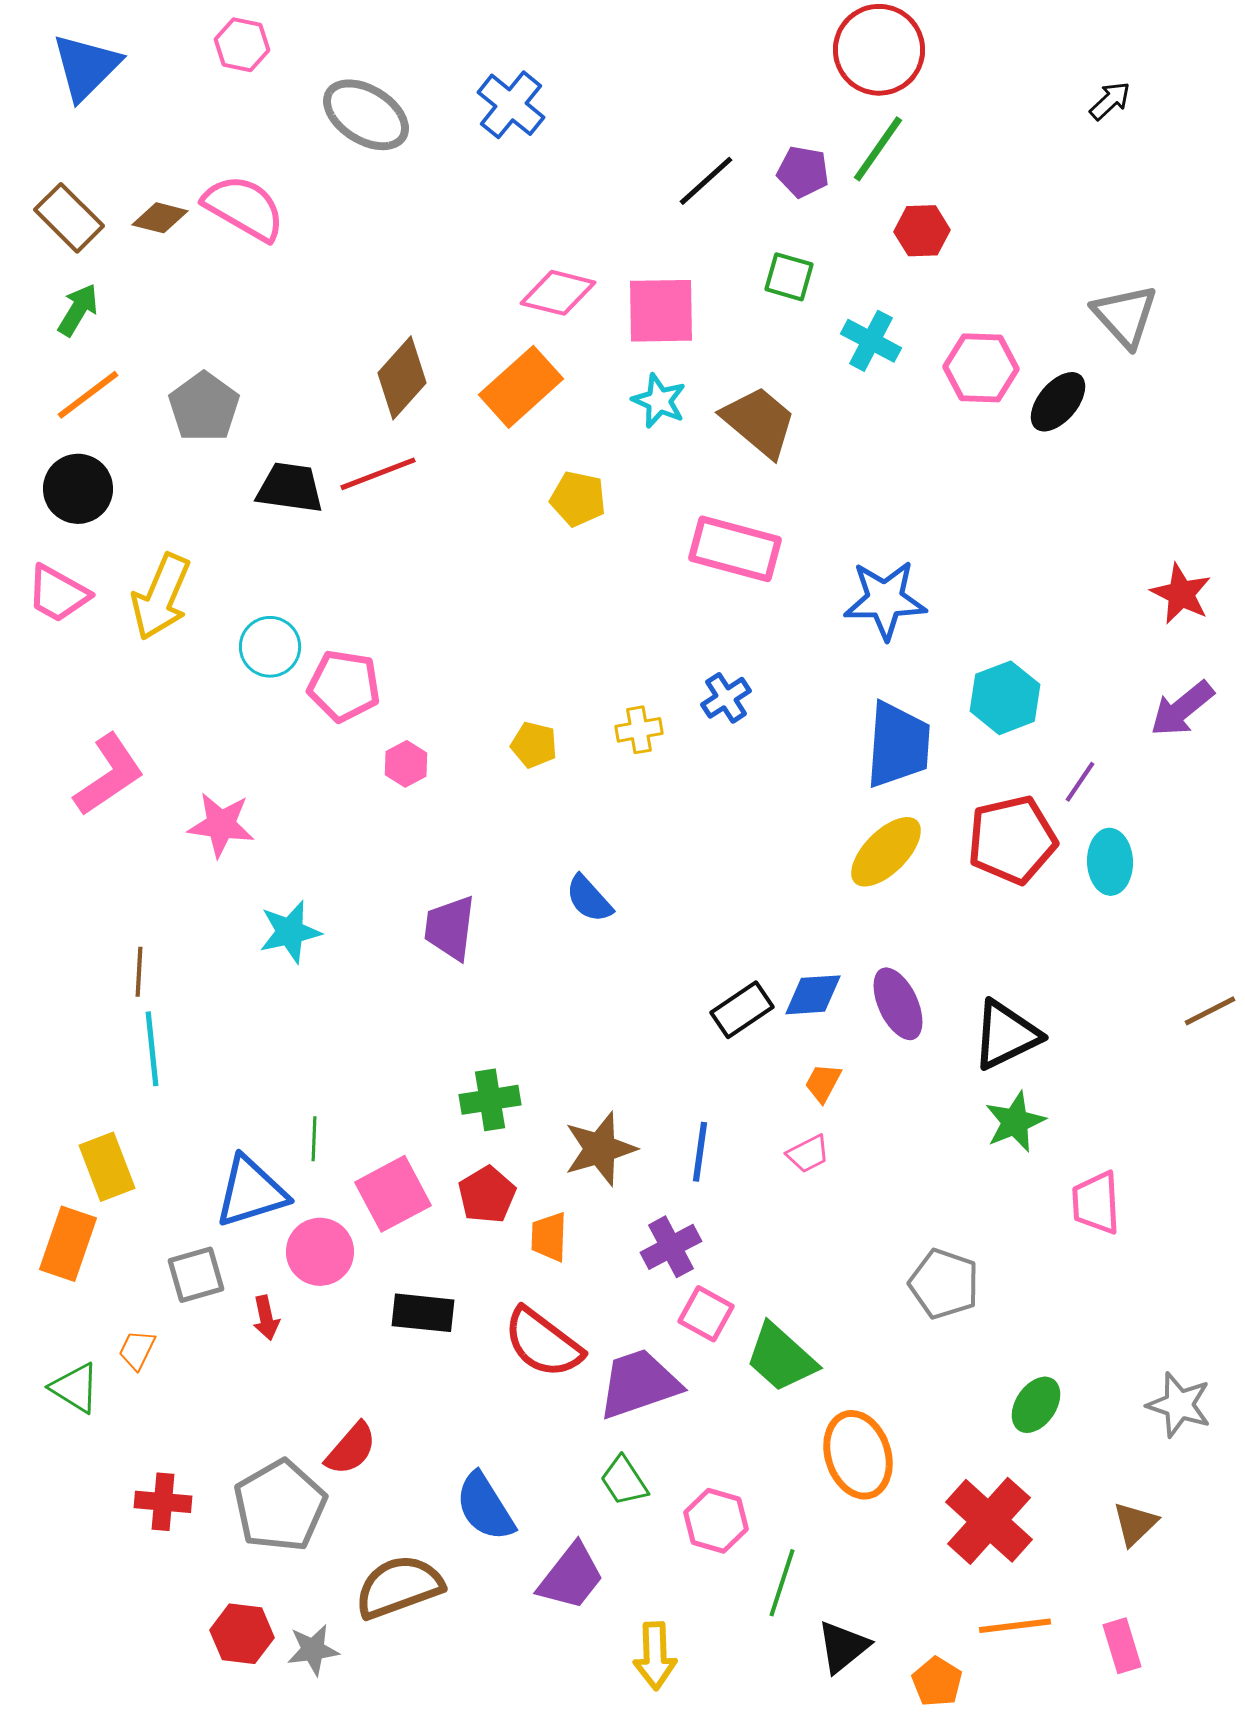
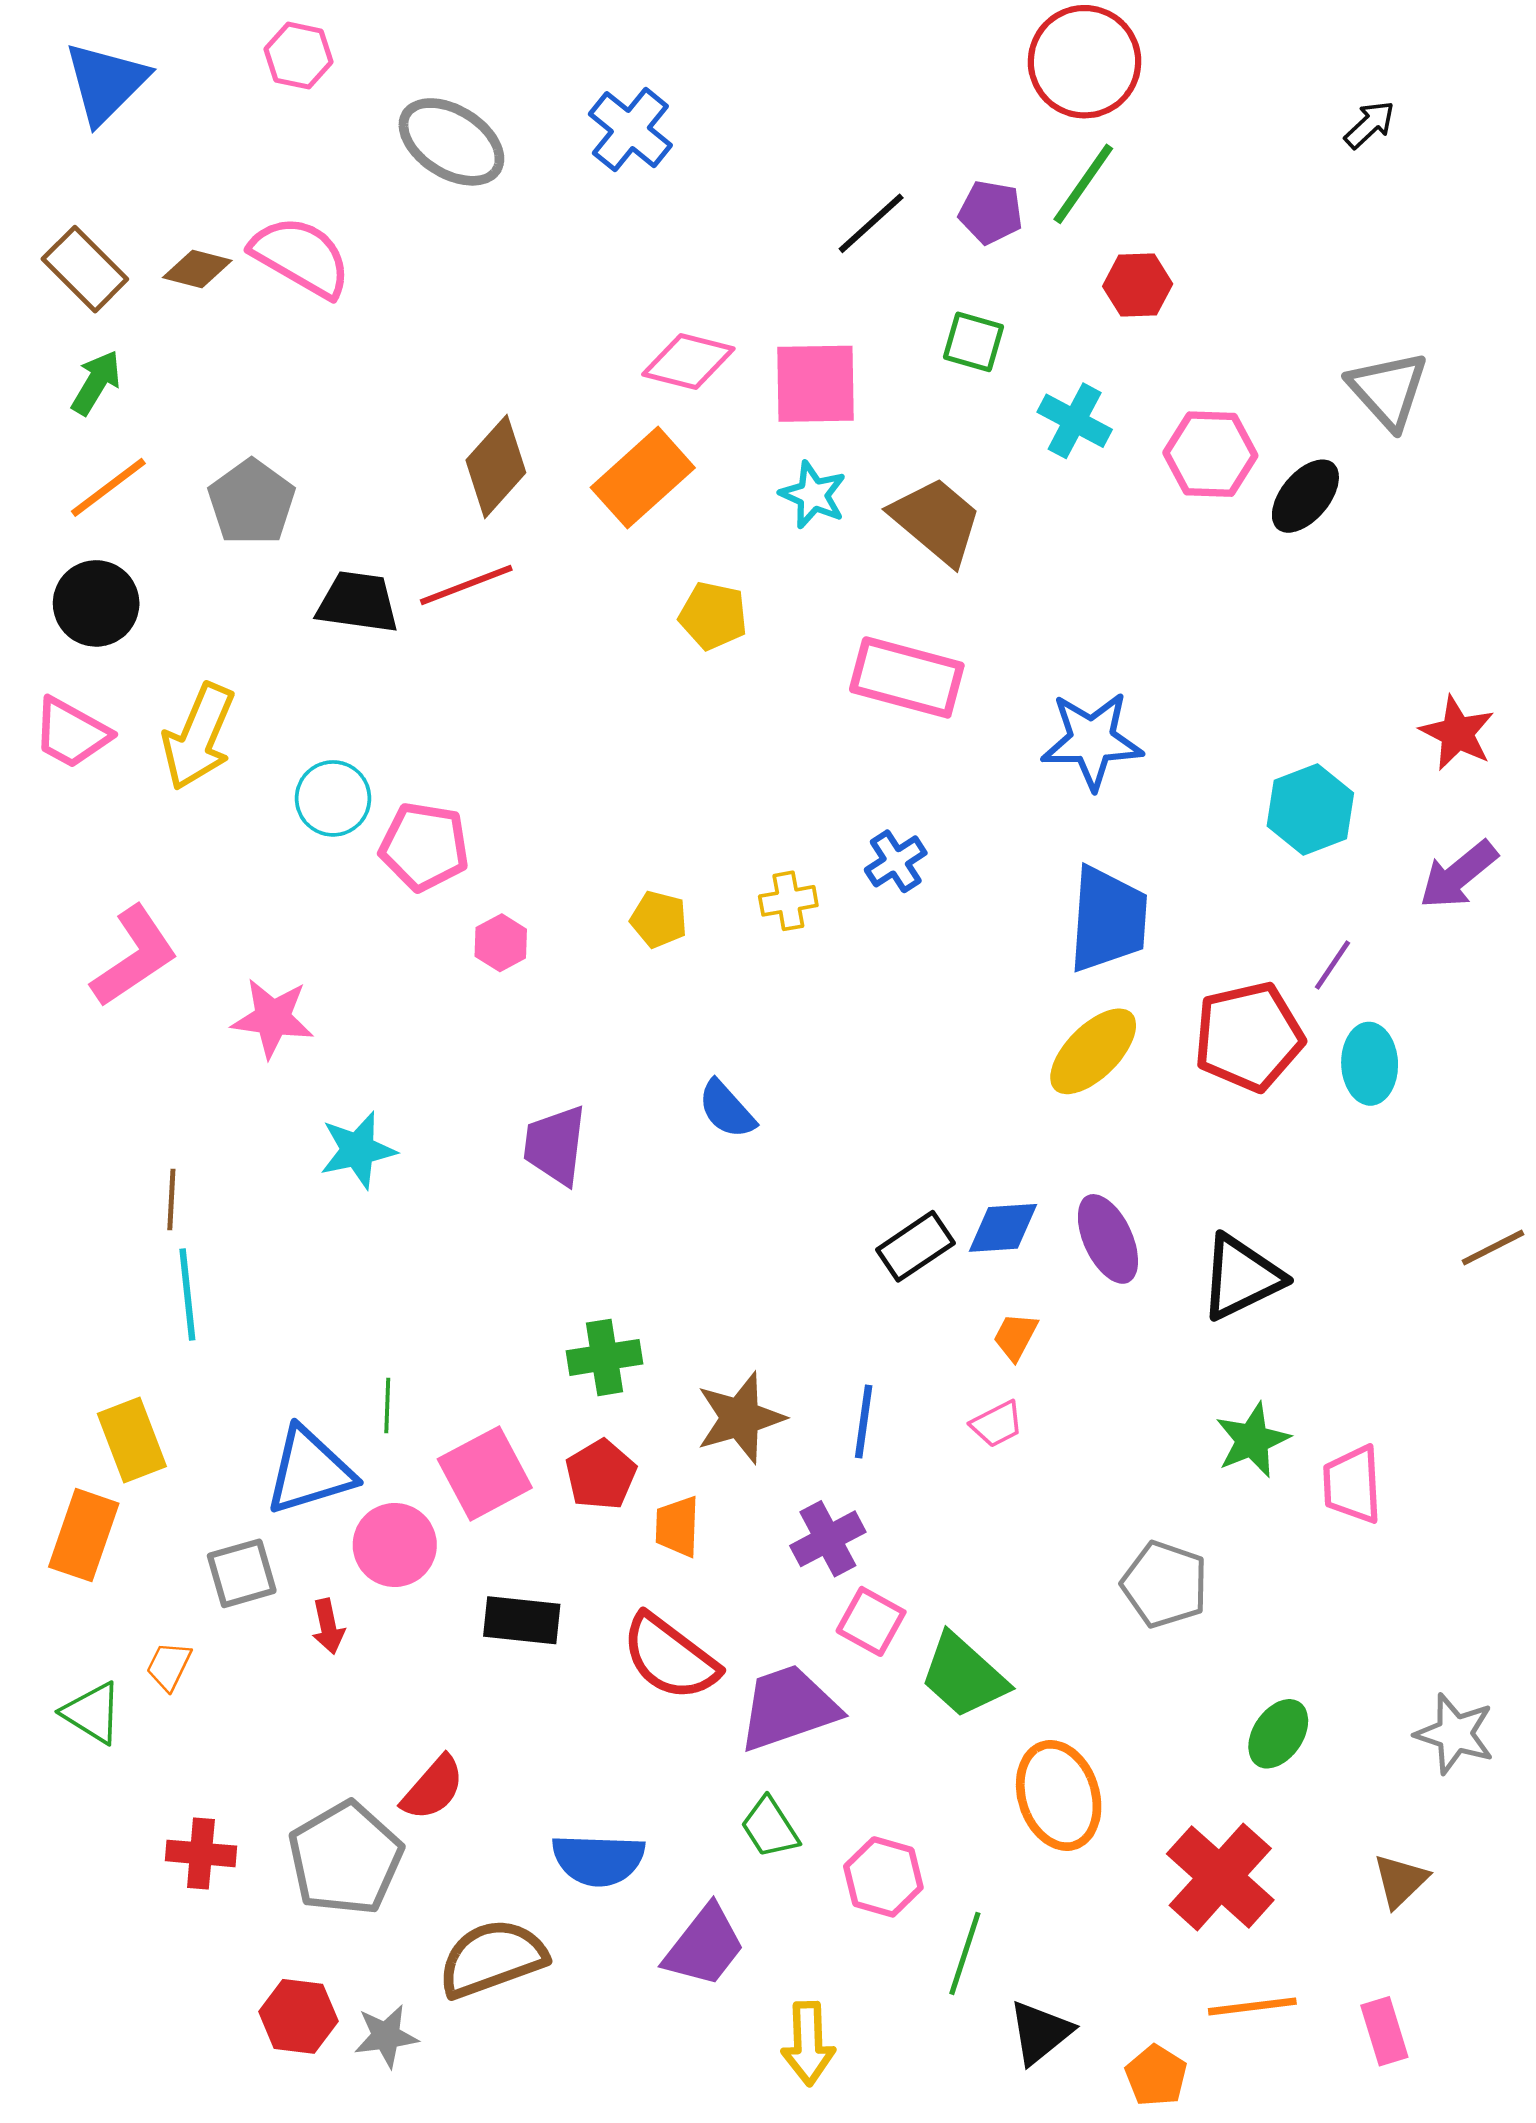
cyan hexagon: (1005, 698) -> (1310, 810), moved
green star: (1015, 1122) -> (1252, 1440), moved
blue semicircle: (485, 1507) -> (598, 1860), turned -56

